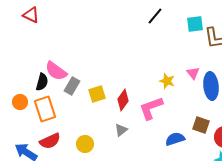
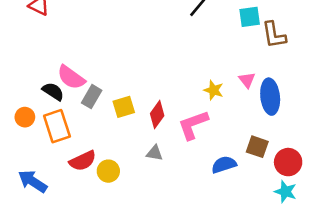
black semicircle: (42, 82) -> (53, 91), turned -72
gray triangle: (121, 130) -> (155, 153), turned 48
red semicircle: (50, 141) -> (83, 161), moved

